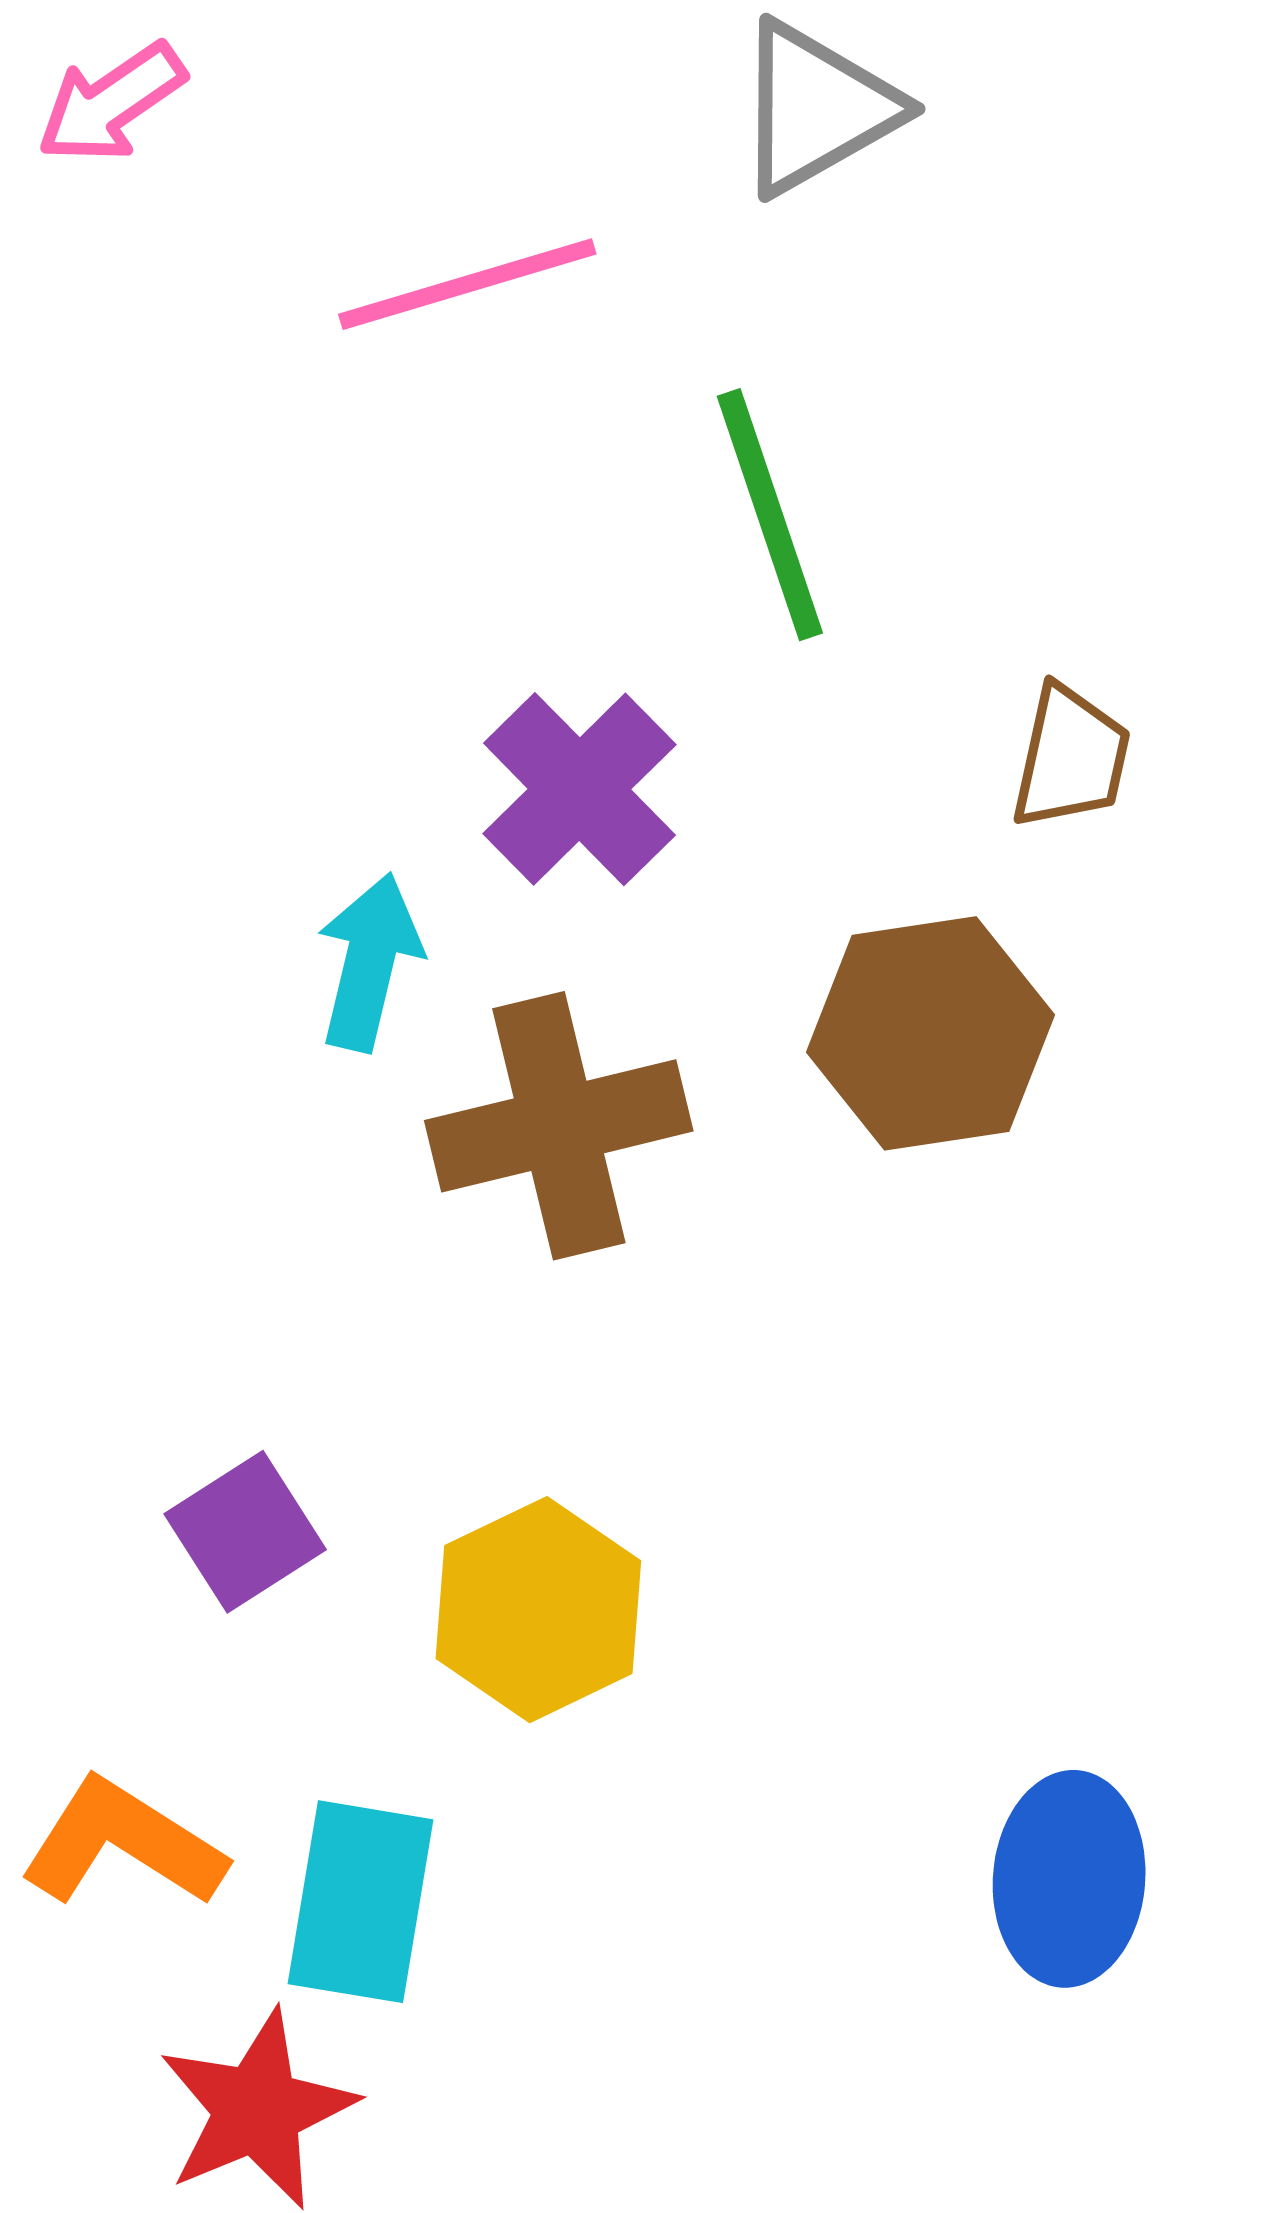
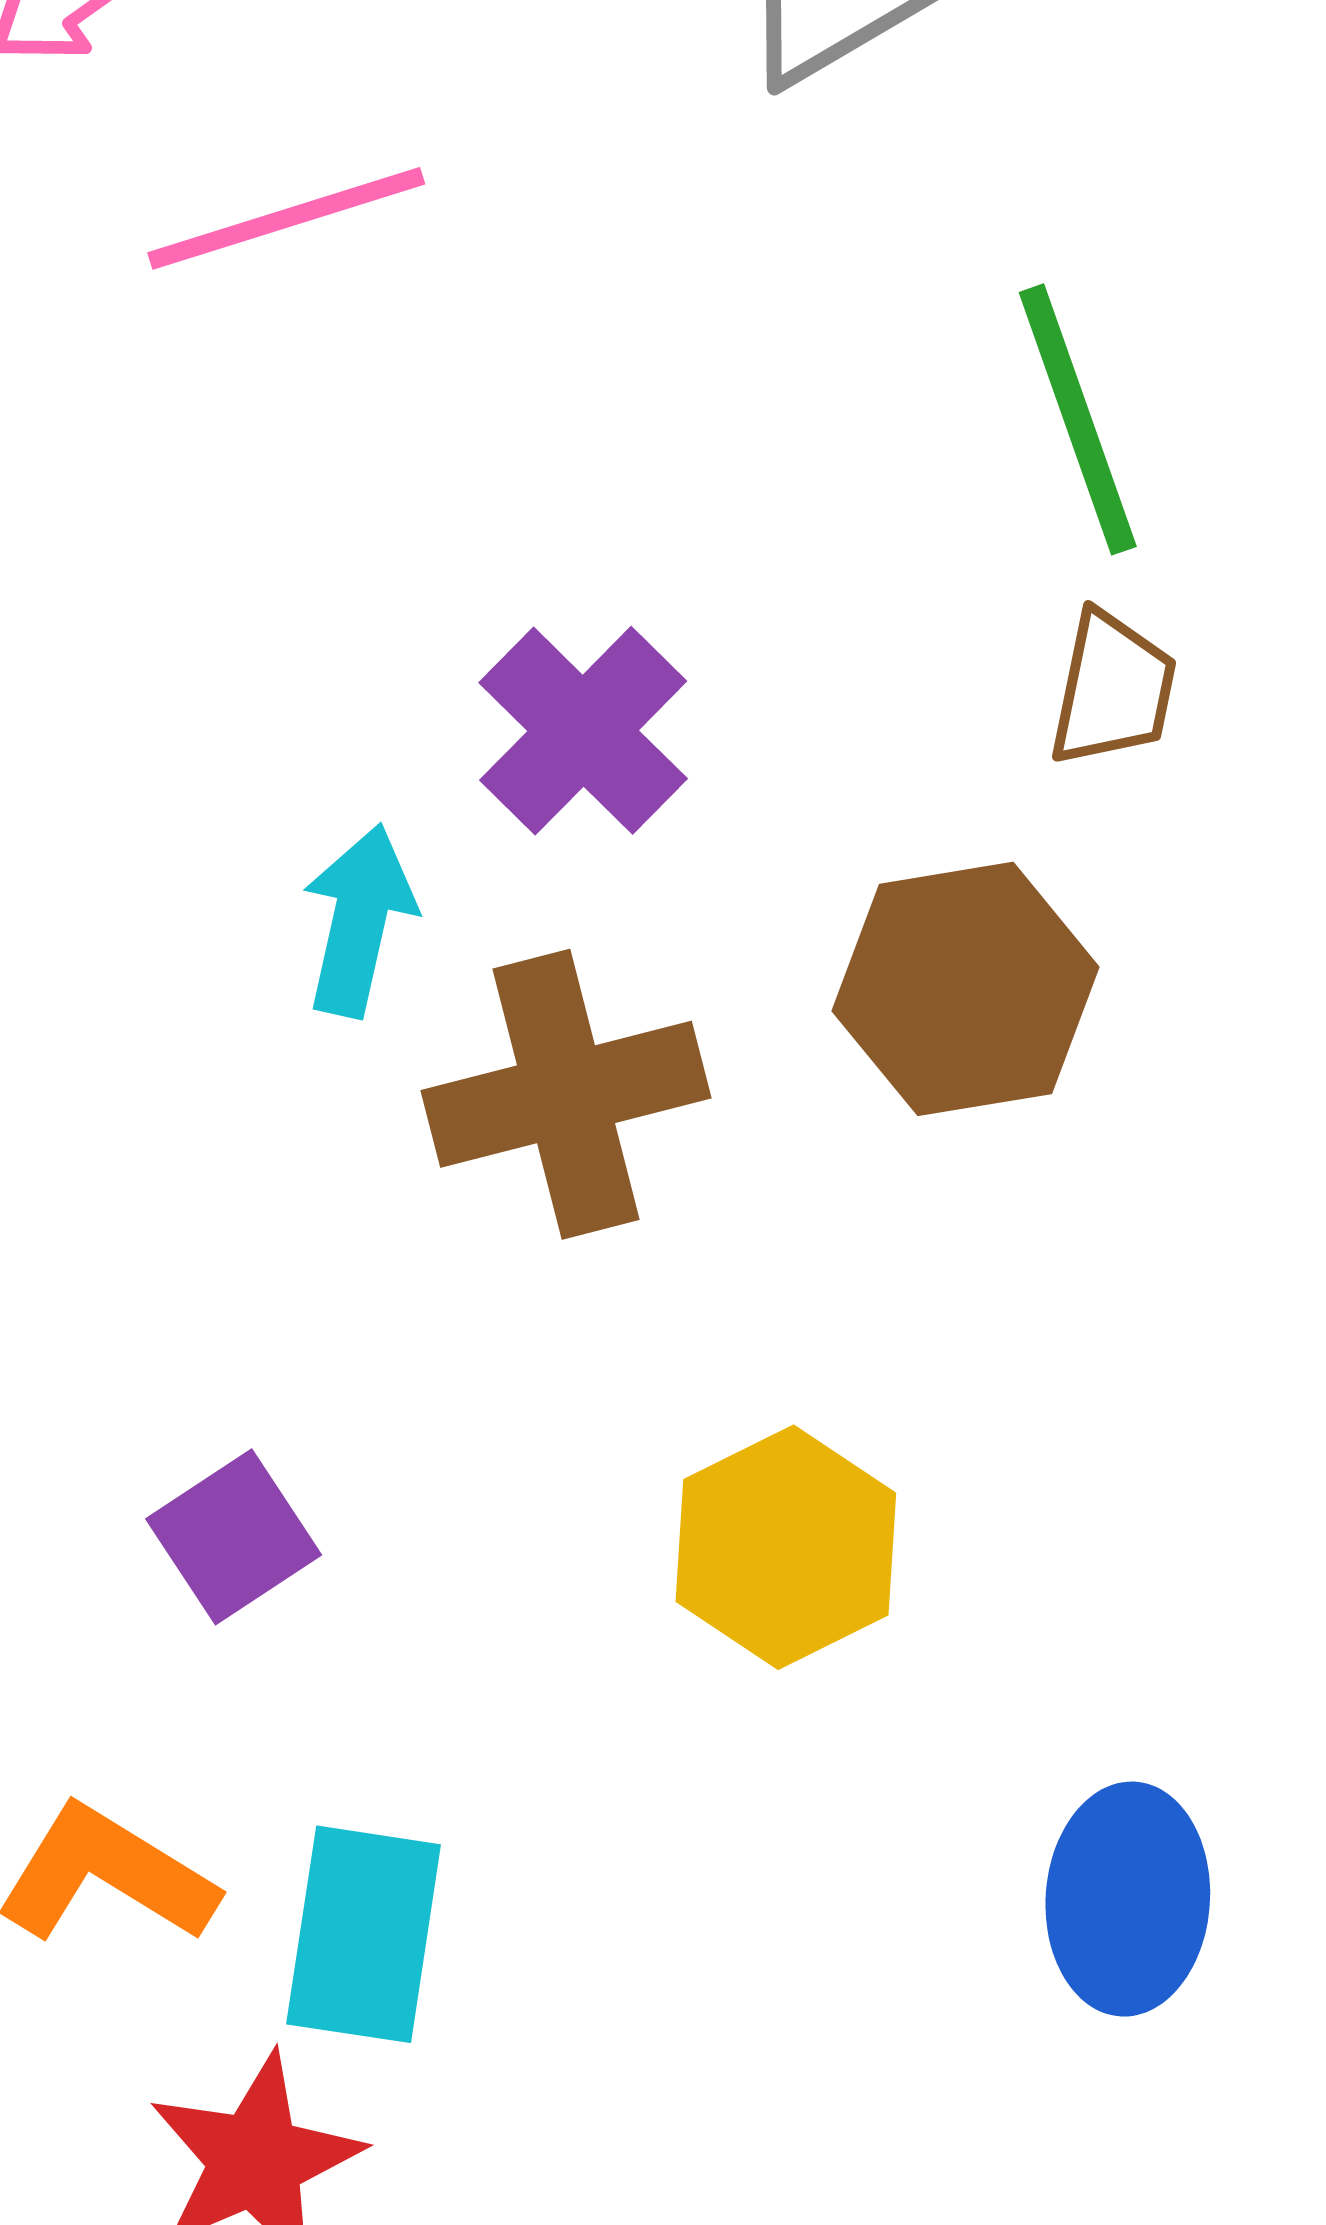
pink line: (467, 284) -> (286, 218), moved
green line: (770, 515) -> (1078, 419), moved
yellow hexagon: (538, 1610) -> (786, 1547), moved

